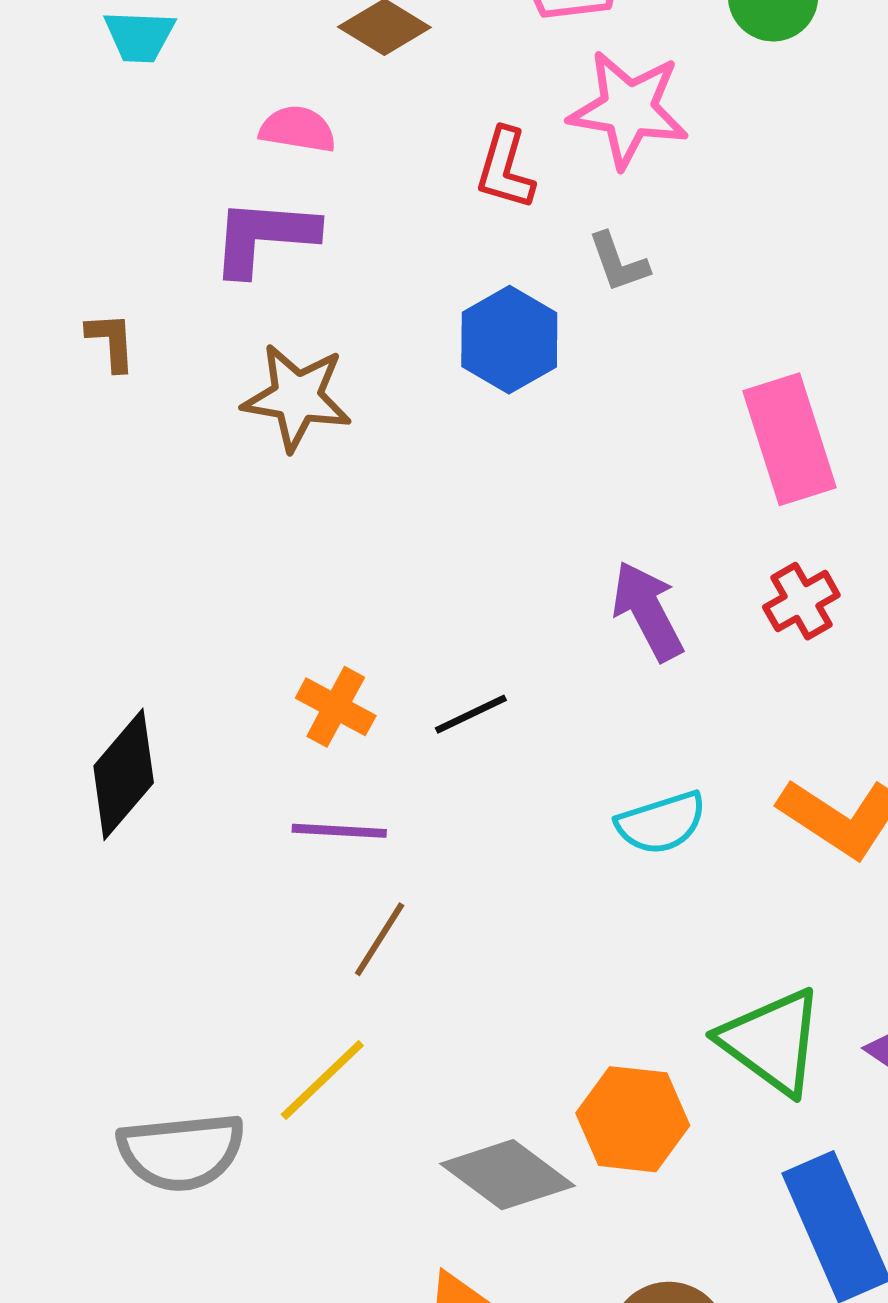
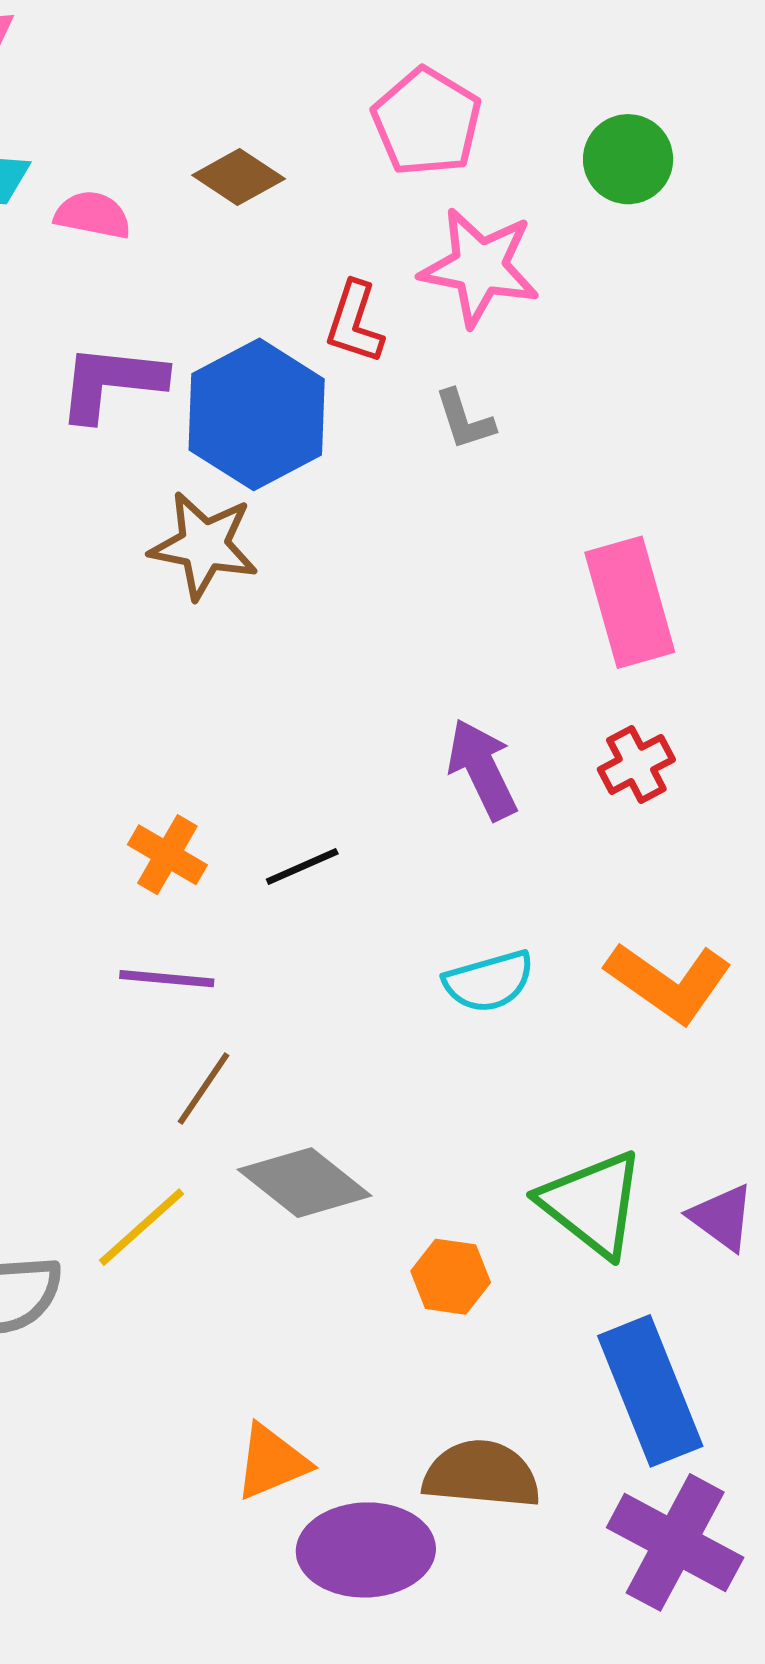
pink semicircle: (298, 129) -> (93, 215), moved
blue hexagon: (509, 340) -> (257, 414), moved, size x1.4
brown star: (297, 397) -> (204, 545), moved
orange hexagon: (633, 1119) -> (451, 1277), size x0.7
gray diamond: (507, 1175) -> (305, 1183), moved

